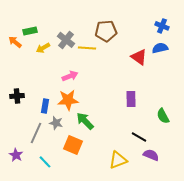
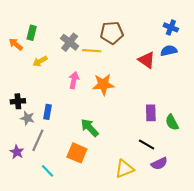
green rectangle: (30, 31) -> (32, 33), turned -64
yellow arrow: (43, 48) -> (40, 61), moved
pink arrow: (70, 76) -> (74, 80), turned -56
purple rectangle: (131, 99) -> (151, 113), moved
orange star: (68, 100) -> (103, 84), moved
gray star: (56, 123) -> (27, 118), moved
purple star: (16, 155) -> (17, 152), moved
purple semicircle: (151, 155) -> (159, 164), turned 133

